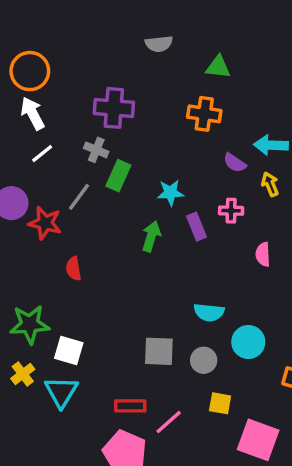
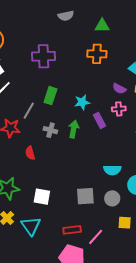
gray cross: (96, 150) -> (50, 130), moved
purple semicircle: (235, 163) -> (119, 89), moved
white square: (69, 351) -> (42, 197), moved

